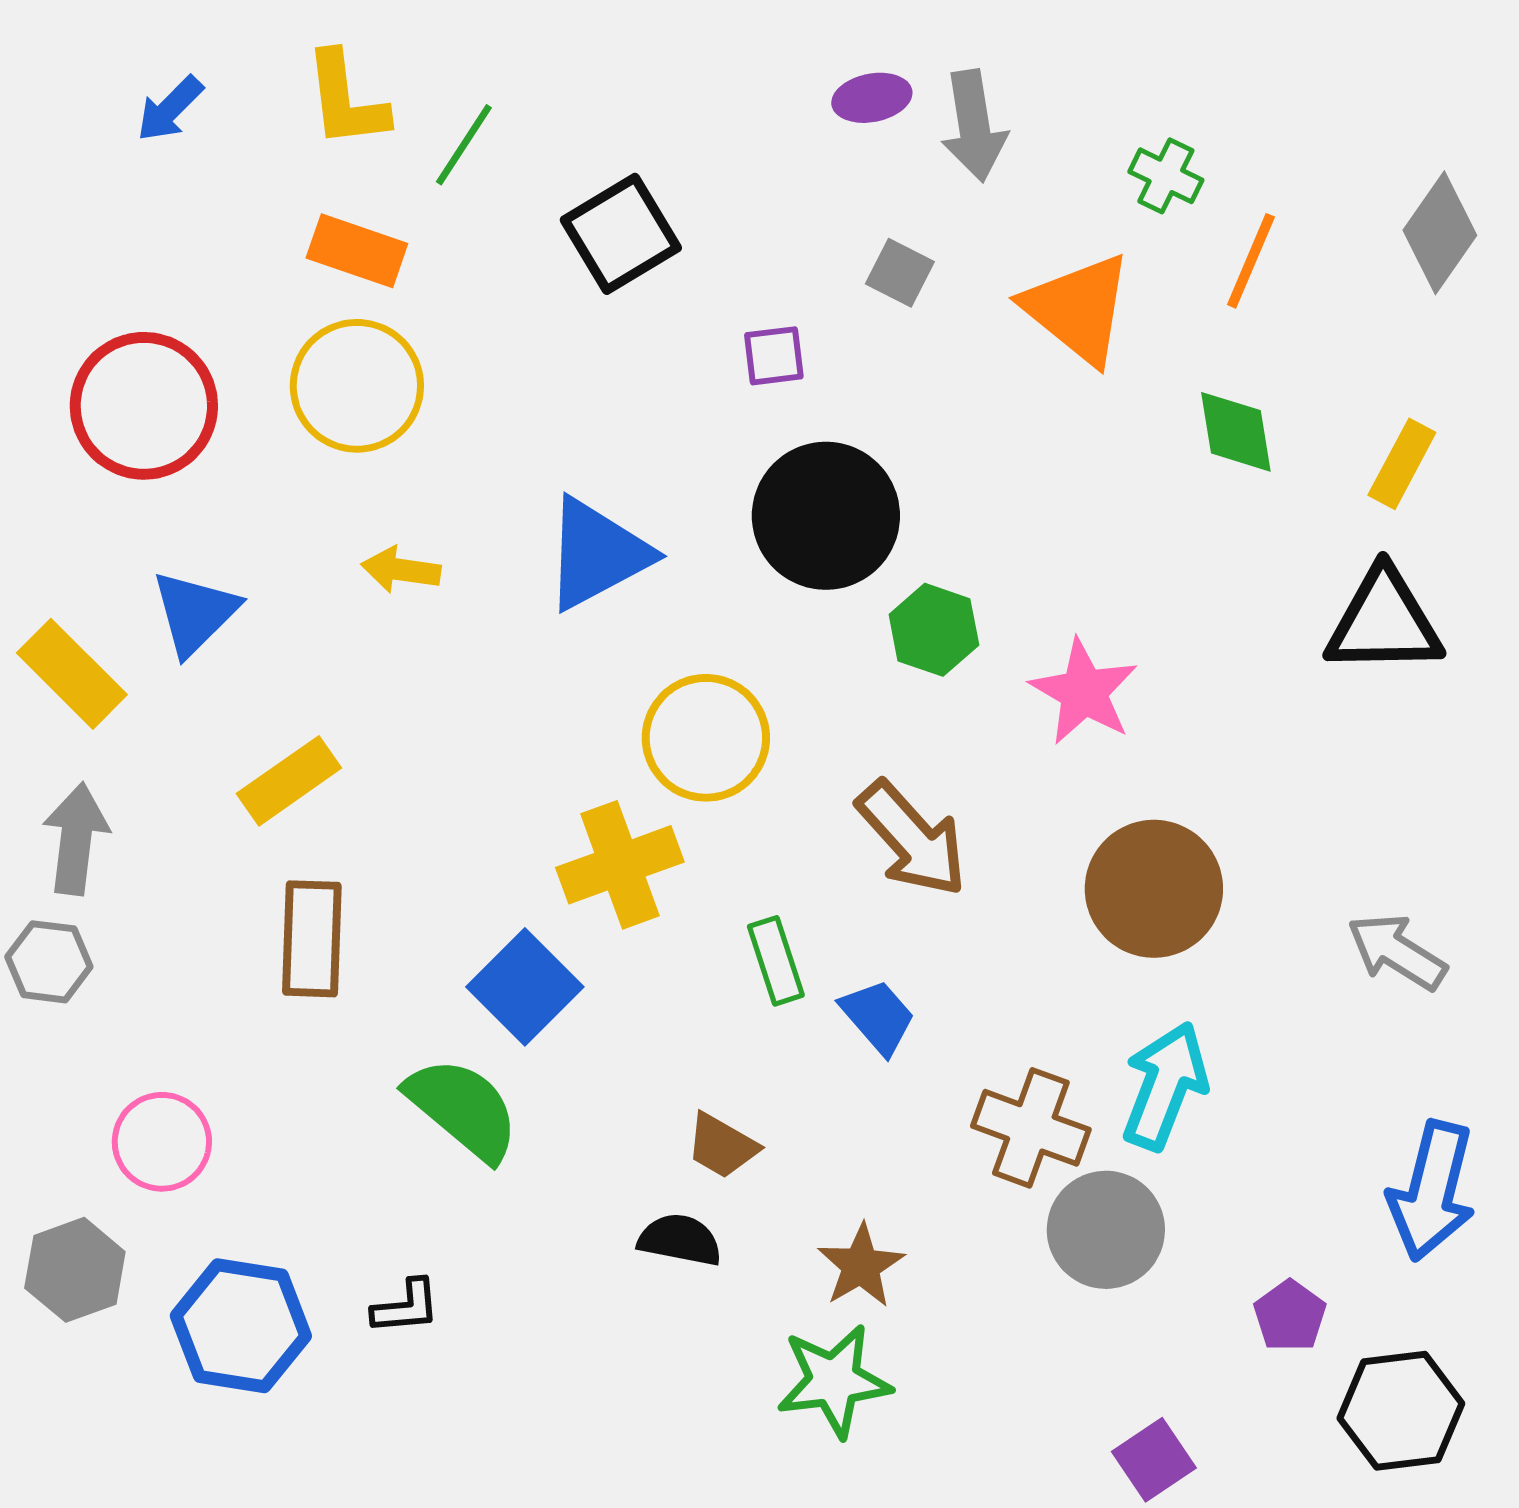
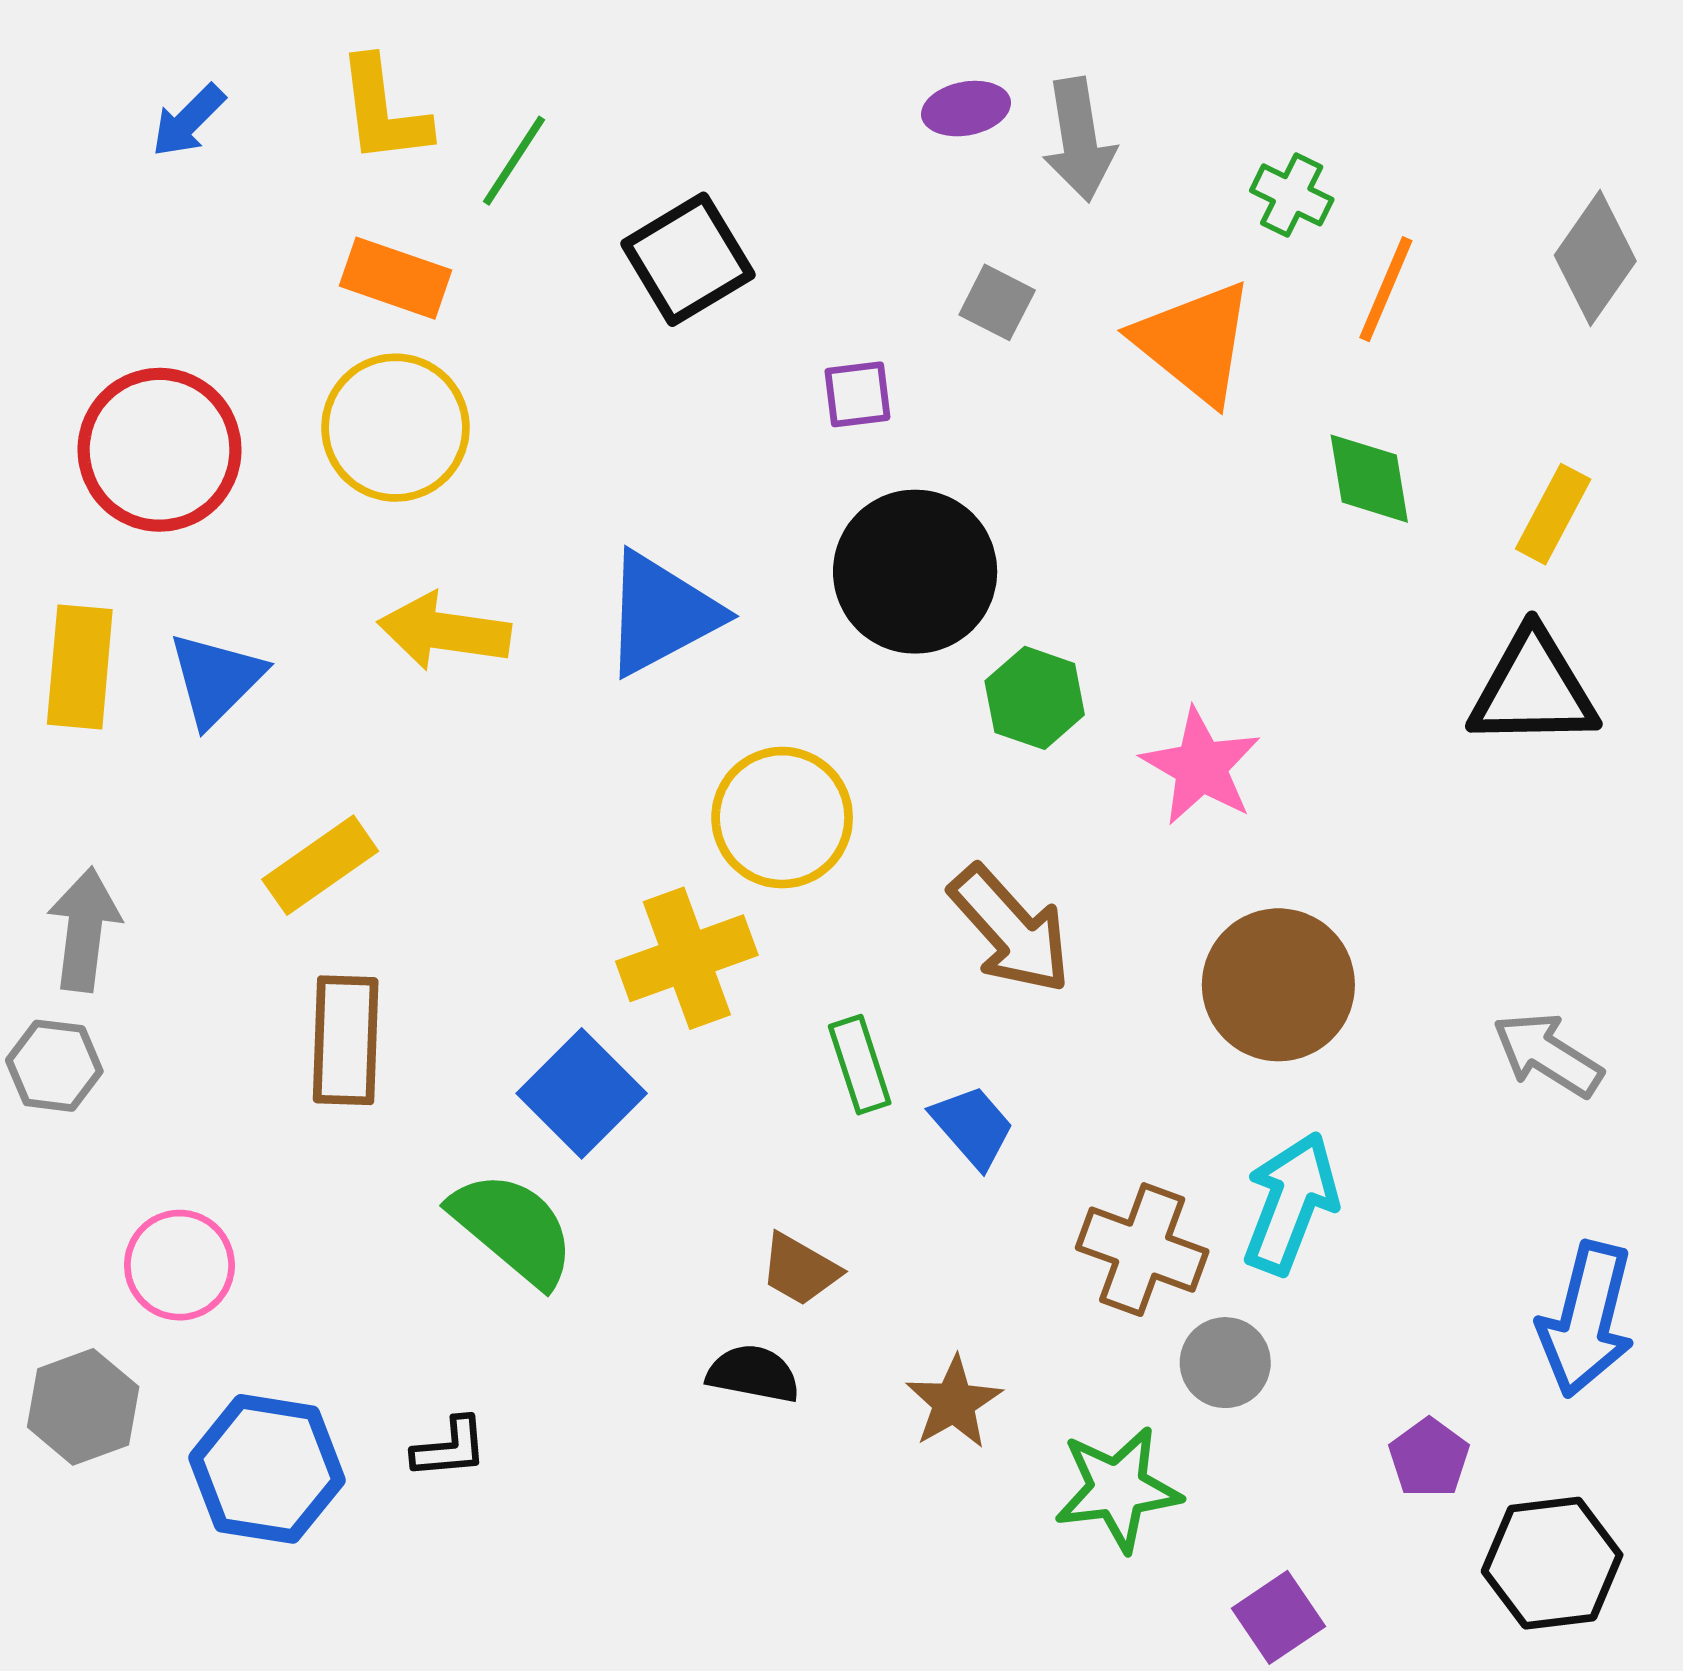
yellow arrow: (401, 570) -> (444, 631), size x1.5
yellow rectangle: (72, 674) -> (80, 667), moved, turned 50
gray circle: (1106, 1230) -> (1225, 1363), size x0.7
green star: (834, 1381) -> (1118, 1489), moved

